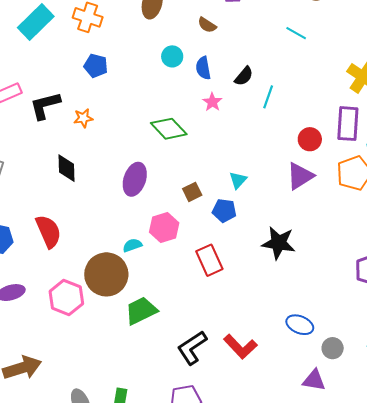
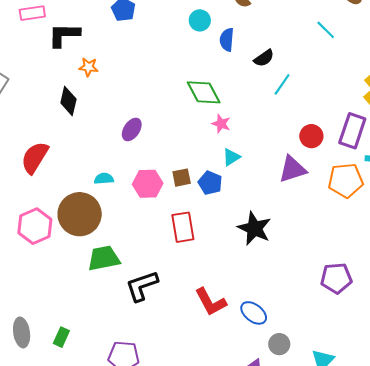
pink star: (212, 102) -> (221, 124), moved, turned -30
orange star: (83, 118) -> (89, 67), moved
green diamond: (169, 129) -> (204, 92), moved
purple ellipse: (135, 179) -> (132, 129), size x0.7
brown square: (192, 192) -> (182, 178), moved
red semicircle: (48, 231) -> (35, 158), turned -140
cyan semicircle: (132, 245) -> (104, 179), moved
red L-shape: (240, 347) -> (211, 302), moved
black L-shape: (192, 348) -> (142, 286), moved

